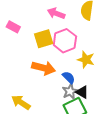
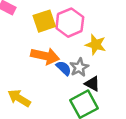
blue semicircle: (69, 77) -> (64, 68), moved
gray star: (70, 91) -> (79, 67), moved

